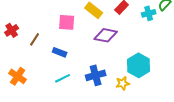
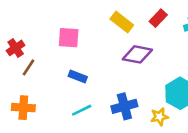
pink square: (67, 22) -> (69, 38), moved
brown line: (35, 39) -> (29, 67), moved
orange cross: (18, 76) -> (23, 108), turned -30

